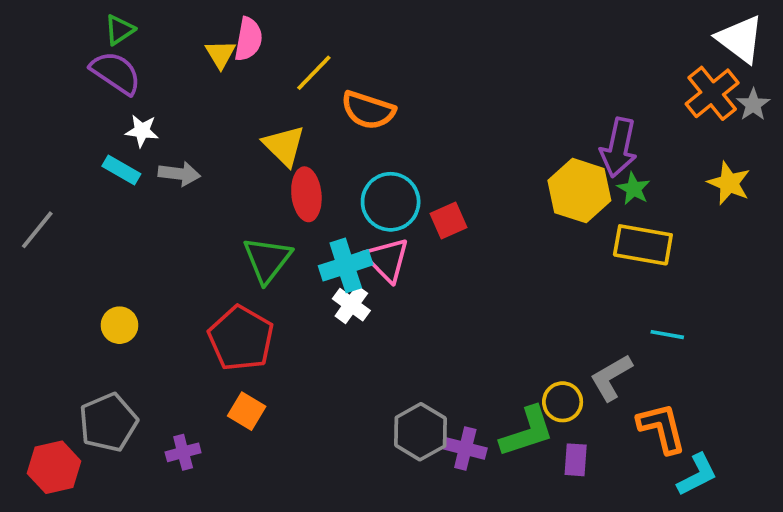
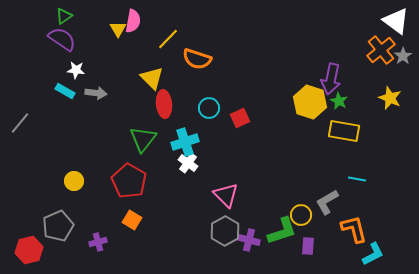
cyan circle: (391, 202) -> (209, 108), size x0.7
pink triangle: (387, 260) -> (226, 195), moved
yellow circle: (119, 325) -> (74, 181), moved

